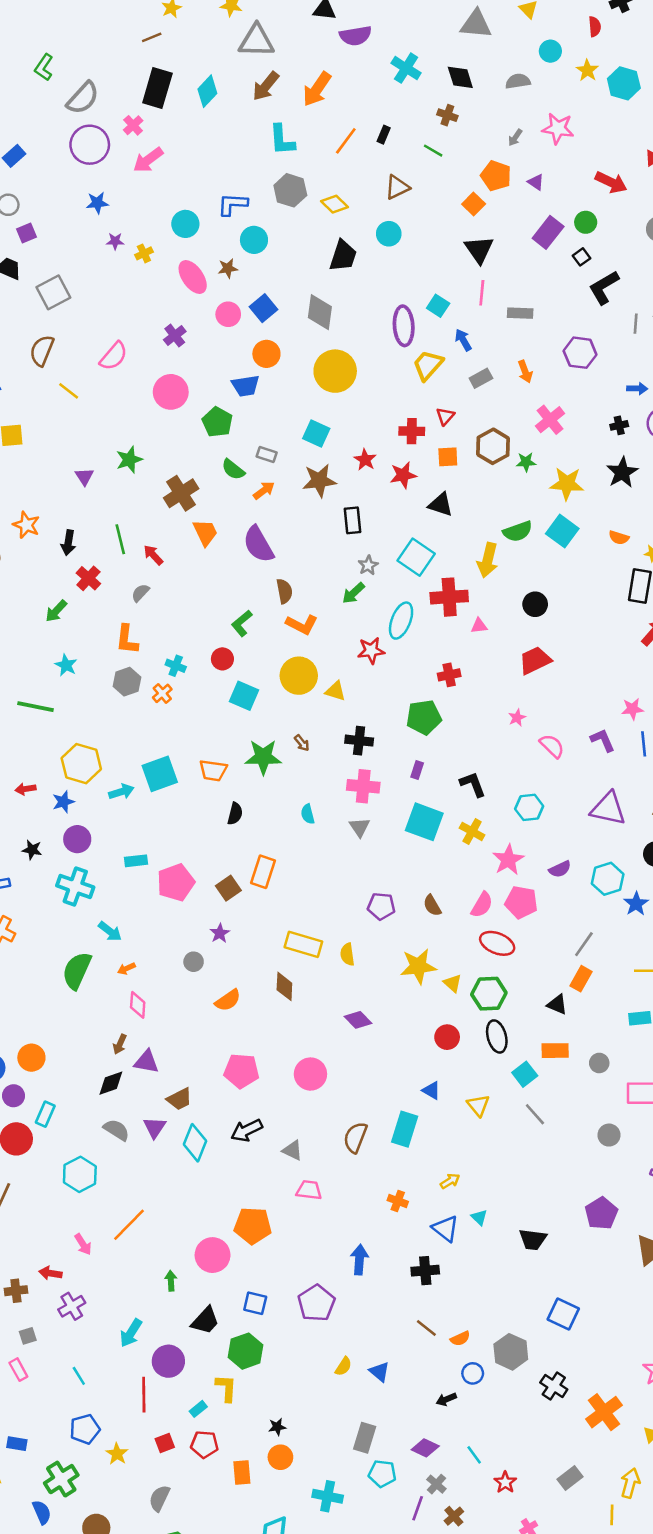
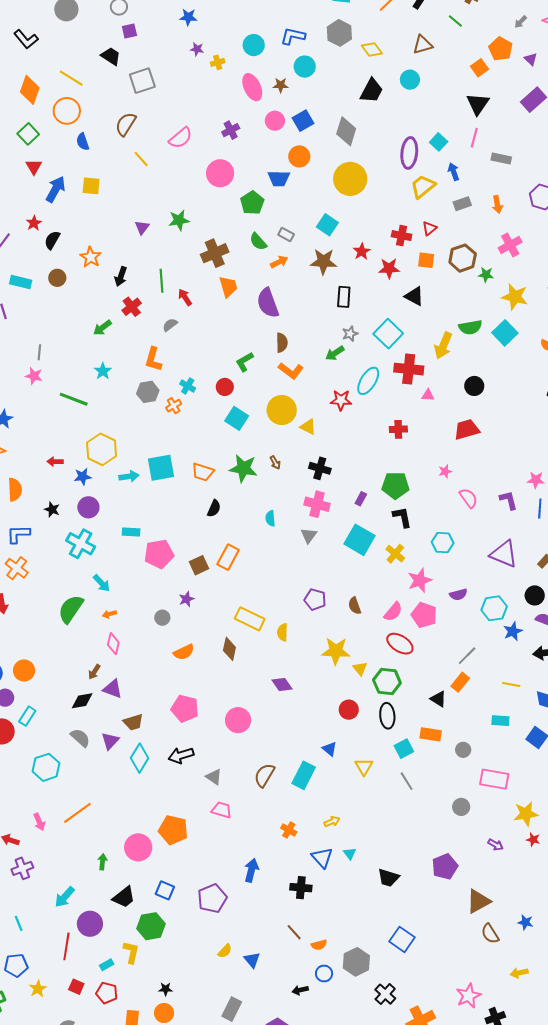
green pentagon: (424, 717) -> (395, 485), moved
red square: (165, 1443) -> (76, 987), turned 35

